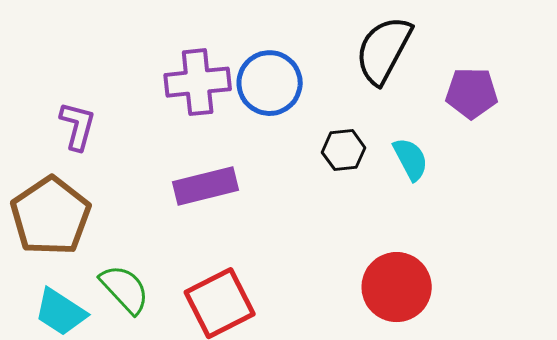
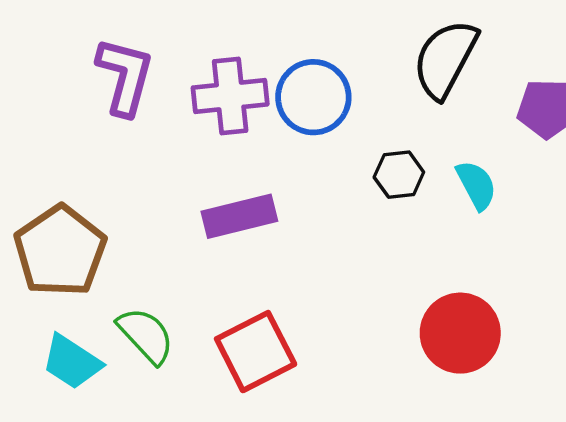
purple L-shape: (78, 126) -> (125, 76), moved, size x1.4

